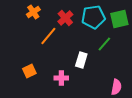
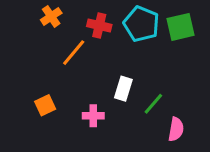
cyan pentagon: (93, 17) -> (141, 24), turned 30
red cross: (65, 18) -> (99, 25), turned -35
green line: (104, 44) -> (153, 104), moved

